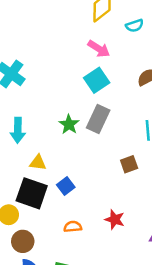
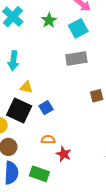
gray rectangle: (98, 119) -> (76, 58), turned 50
green star: (69, 124) -> (49, 20), moved
red star: (115, 220) -> (64, 154), moved

